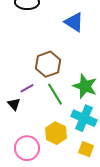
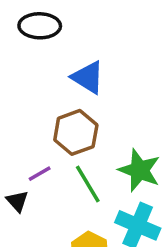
blue triangle: (74, 22) -> (88, 77), moved

